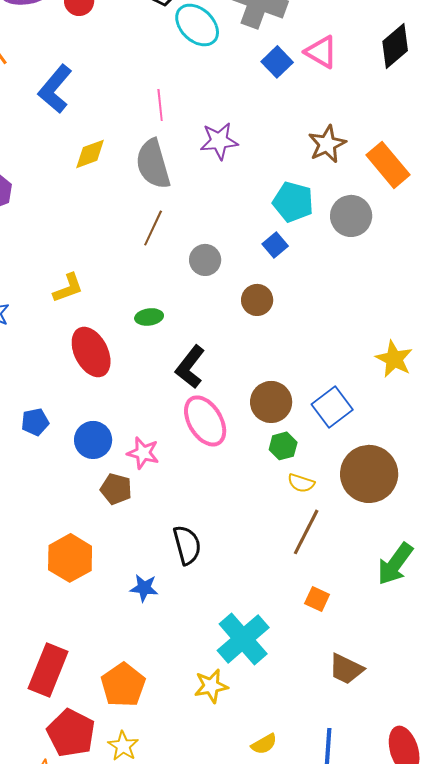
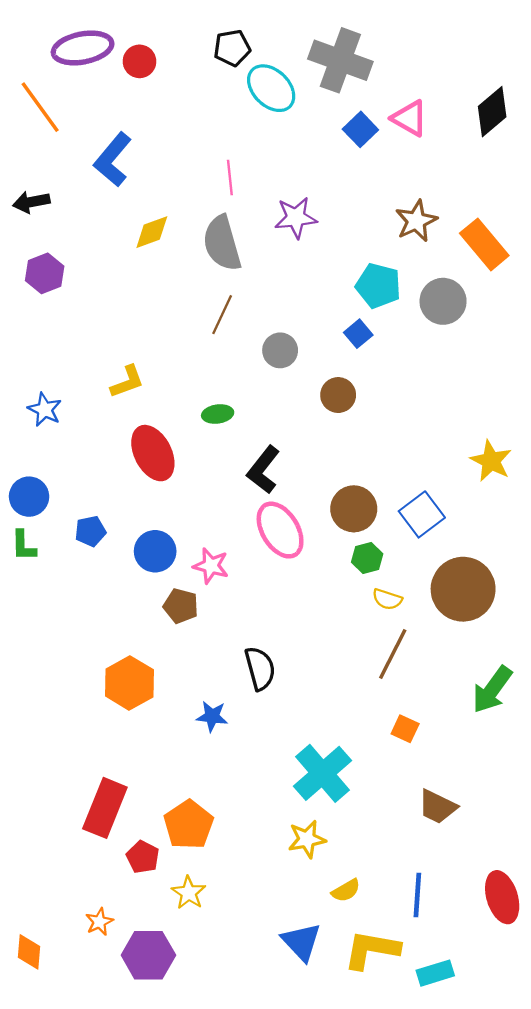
yellow star: (211, 686) -> (307, 839), moved
red pentagon: (71, 733) -> (143, 857), moved, size x0.6

